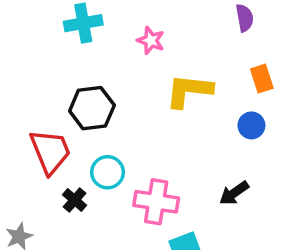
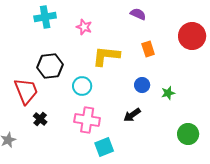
purple semicircle: (245, 18) -> (138, 14), turned -56
blue circle: (251, 125) -> (142, 85), moved
cyan circle: (108, 172) -> (82, 86), moved

